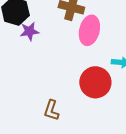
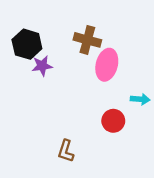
red circle: (95, 82) -> (113, 121), size x0.7

